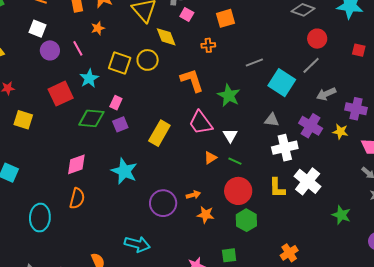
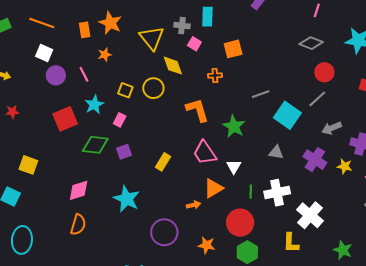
yellow square: (120, 63) -> (125, 90), size x0.7
pink rectangle: (116, 103) -> (120, 120), moved
yellow square: (23, 120) -> (28, 165), moved
yellow rectangle: (159, 133) -> (163, 162), size x0.7
white cross: (285, 148) -> (277, 193), moved
orange triangle: (210, 158) -> (213, 188), size x1.5
green line: (235, 161) -> (251, 192), moved, turned 64
yellow L-shape: (277, 188) -> (291, 243), moved
orange arrow: (193, 195) -> (193, 205), moved
cyan ellipse: (40, 218) -> (22, 240), moved

